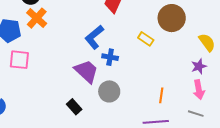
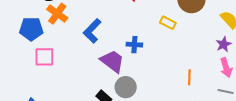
blue L-shape: (94, 37) -> (92, 31), moved
gray circle: (109, 91) -> (126, 87), moved

